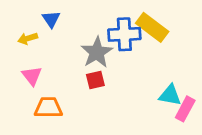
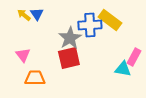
yellow arrow: (28, 38) -> (24, 15), moved, turned 56
red square: (95, 80) -> (69, 58), size x1.6
pink rectangle: (185, 109) -> (134, 57), moved

